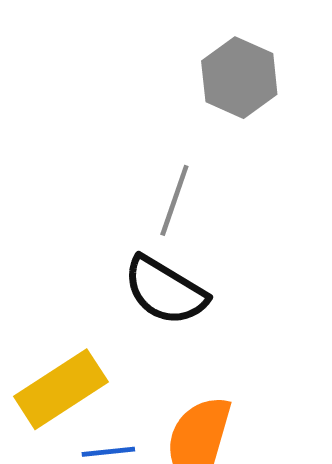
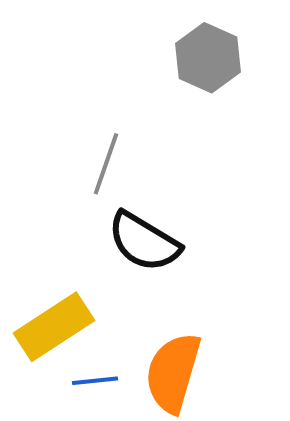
gray line: (174, 200) -> (106, 164), moved

